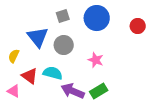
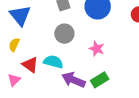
blue triangle: (38, 37) -> (20, 15), moved
pink triangle: (14, 91) -> (14, 80), turned 48

